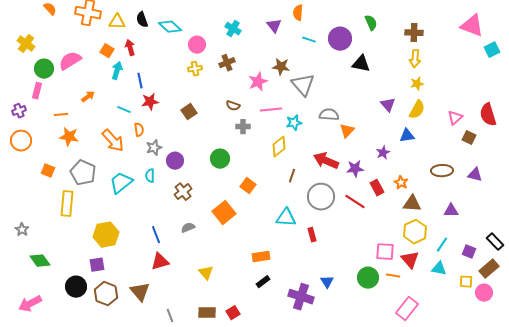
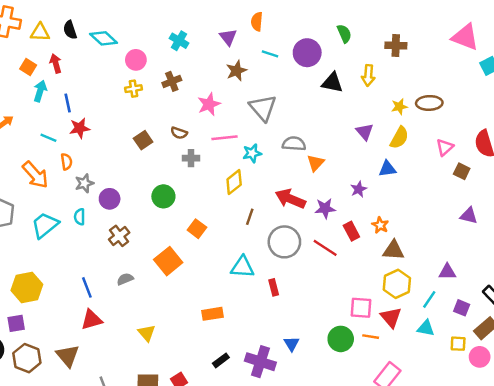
yellow arrow: (415, 59) -> (368, 75), moved
brown star: (281, 67) -> (236, 71), moved, turned -30
brown square: (189, 112) -> (143, 140), moved
brown ellipse: (442, 171) -> (429, 103), moved
purple triangle: (451, 211) -> (447, 272), moved
black rectangle: (263, 282) -> (221, 360), moved

